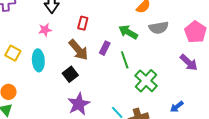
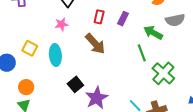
green arrow: (128, 32) -> (153, 33), moved
purple rectangle: (105, 48) -> (123, 19), moved
black square: (70, 74) -> (75, 84), moved

